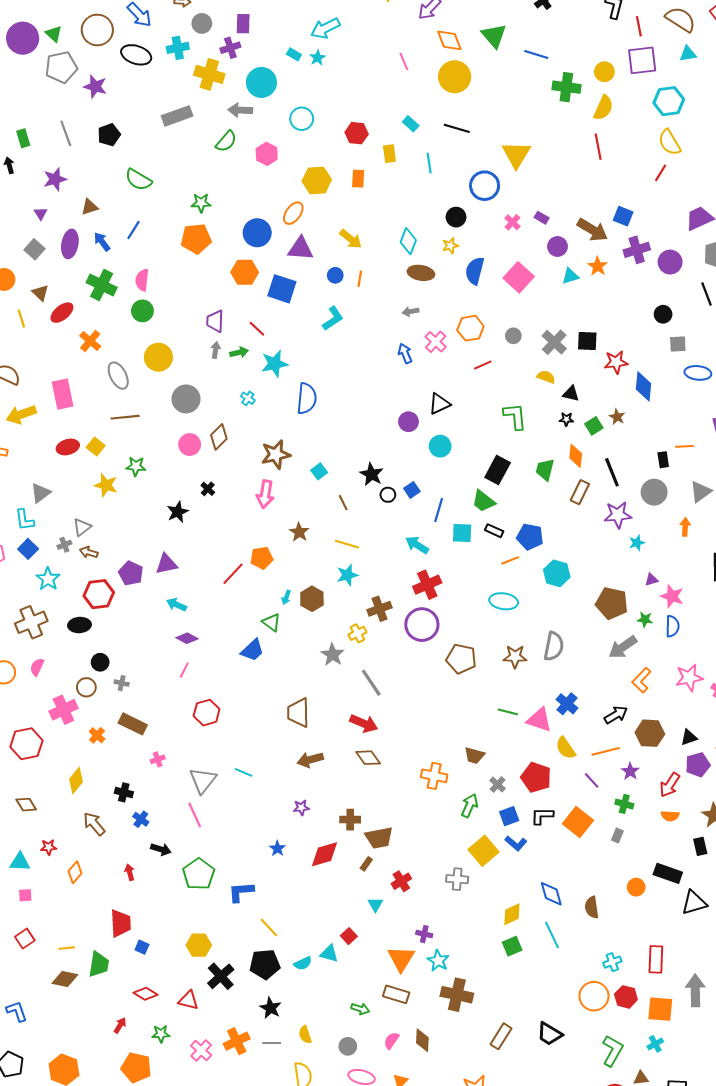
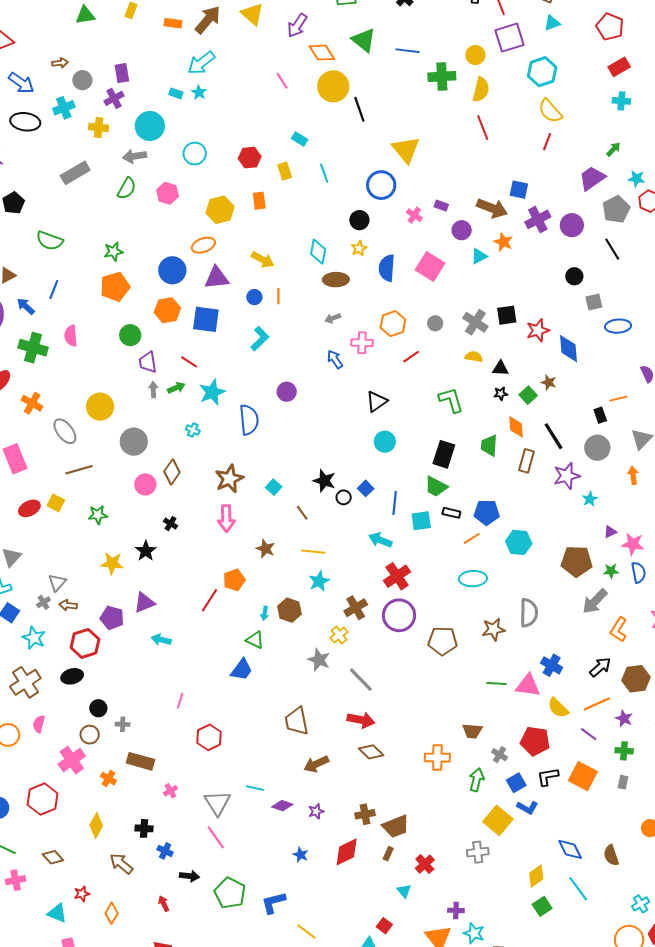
yellow cross: (209, 74) -> (99, 128), size x0.7
black line: (457, 128) -> (359, 109), moved, turned 65
orange ellipse: (293, 213) -> (203, 245), turned 45
green circle: (142, 311) -> (130, 335), moved
pink cross: (436, 342) -> (362, 343), turned -30
purple circle: (408, 422) -> (287, 392), moved
yellow star: (106, 485) -> (112, 563), moved
purple diamond: (187, 638) -> (282, 806), moved
cyan triangle: (20, 862) -> (57, 913), turned 30

